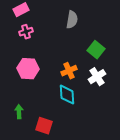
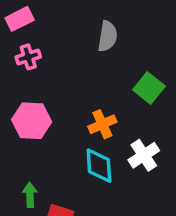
white cross: (97, 77) -> (144, 155), moved
green arrow: (19, 112) -> (30, 195), moved

